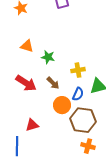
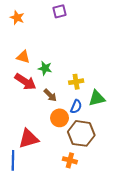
red arrow: (26, 83) -> (25, 82), moved
red triangle: (32, 125) -> (28, 139), size x1.5
orange cross: (88, 146) -> (70, 160), moved

